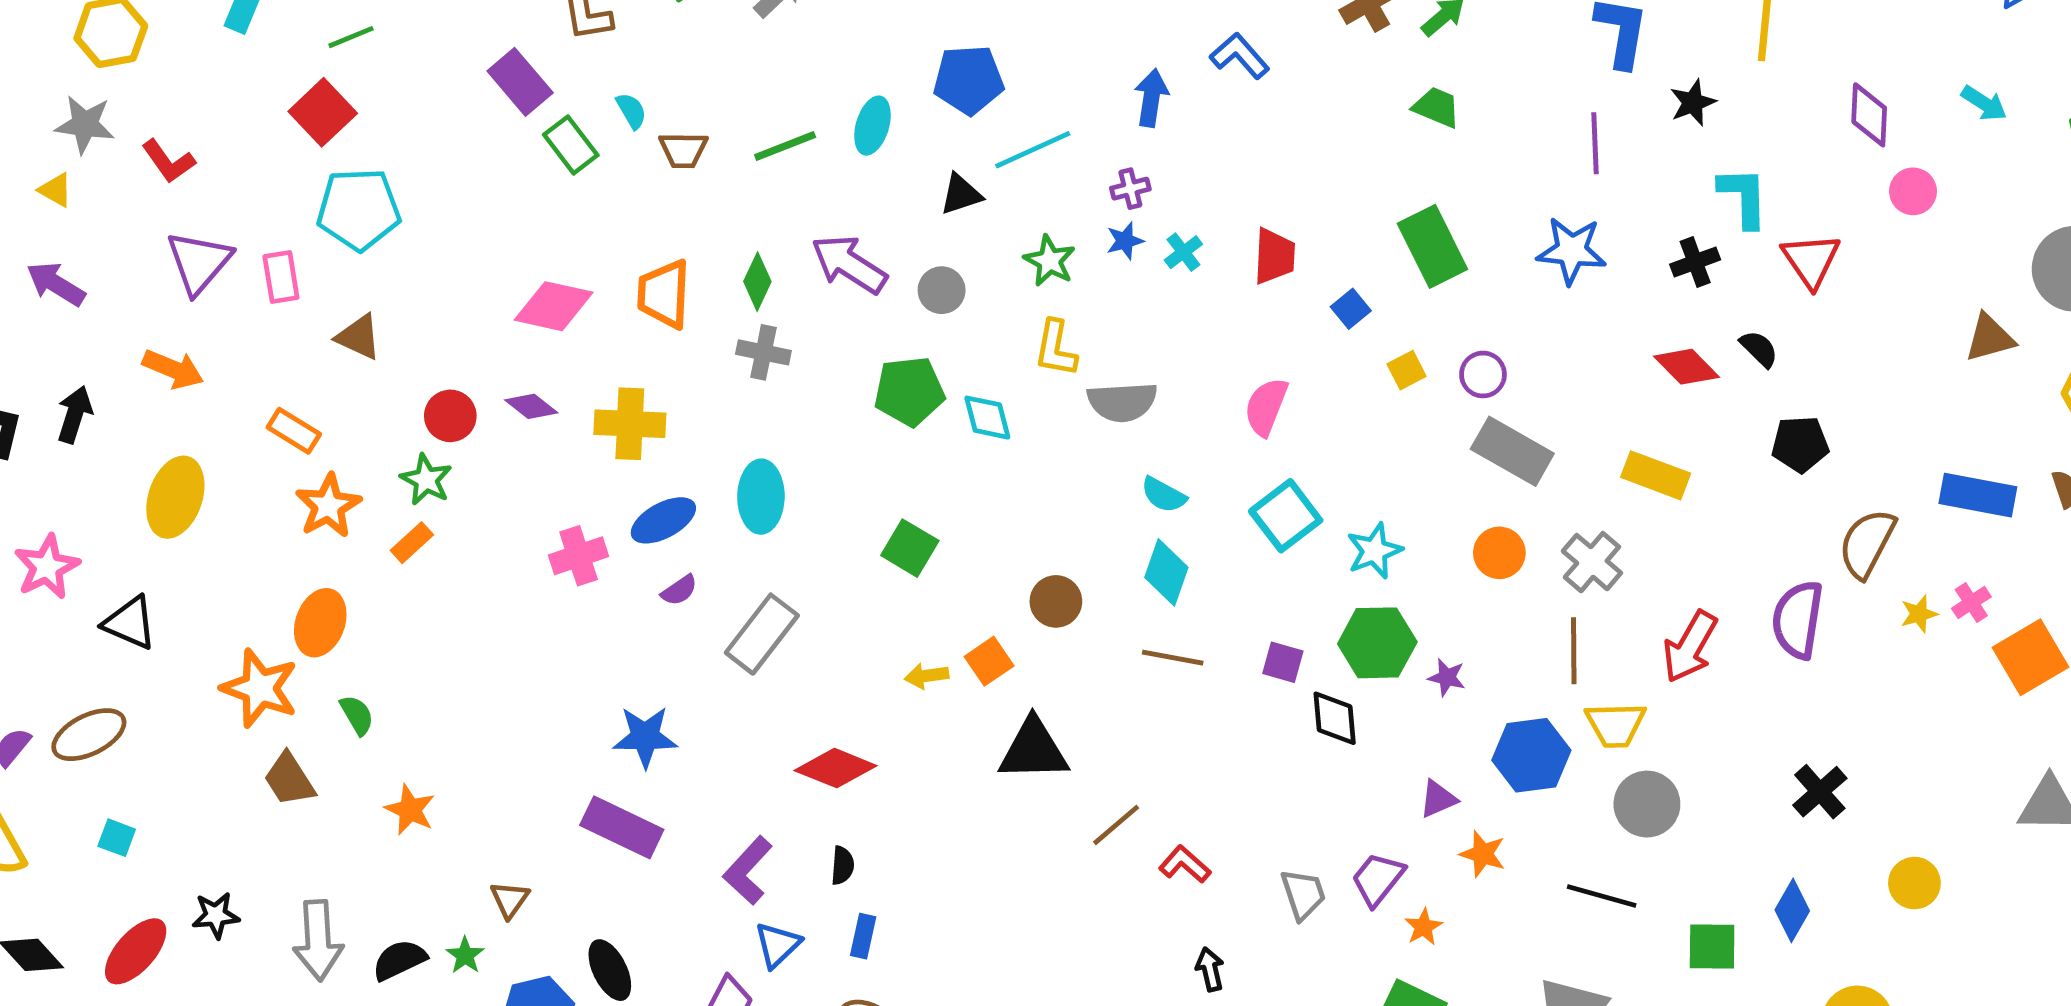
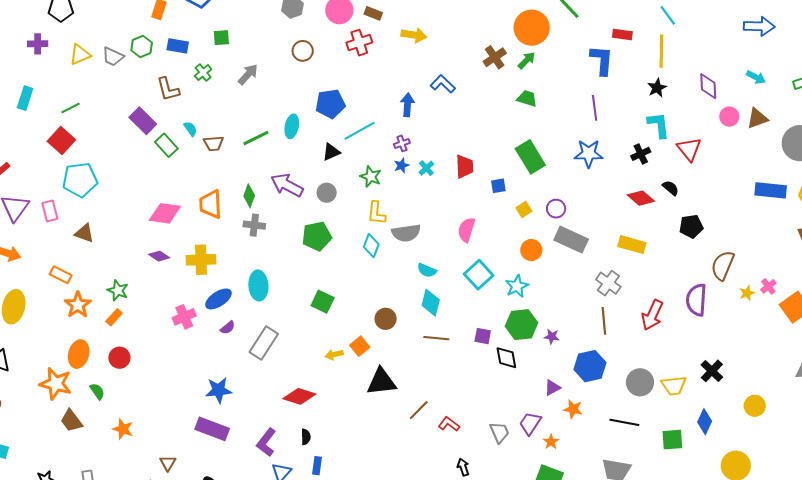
black star: (1693, 103) -> (657, 88), moved
blue square: (1351, 309) -> (498, 186), turned 35
brown triangle: (1990, 338) -> (757, 118), moved
red circle: (450, 416) -> (119, 358), moved
cyan diamond: (987, 418) -> (371, 246), moved, turned 40
blue rectangle: (1978, 495) -> (771, 190), moved
orange circle: (1499, 553) -> (531, 250), moved
yellow trapezoid: (1616, 725) -> (674, 386), moved

